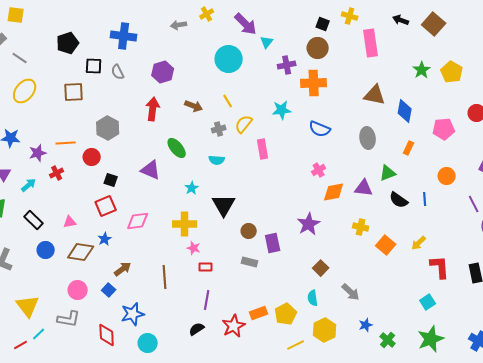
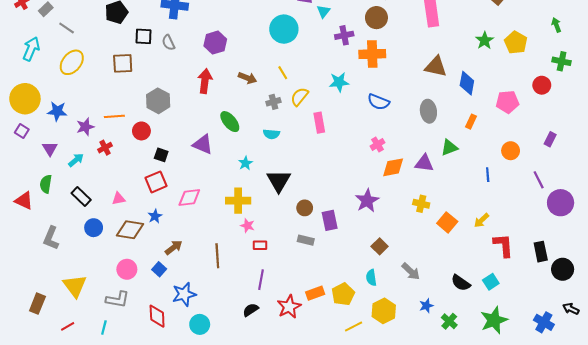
black semicircle: (399, 200) -> (461, 283), moved
cyan line: (39, 334) -> (104, 327), moved, turned -32

